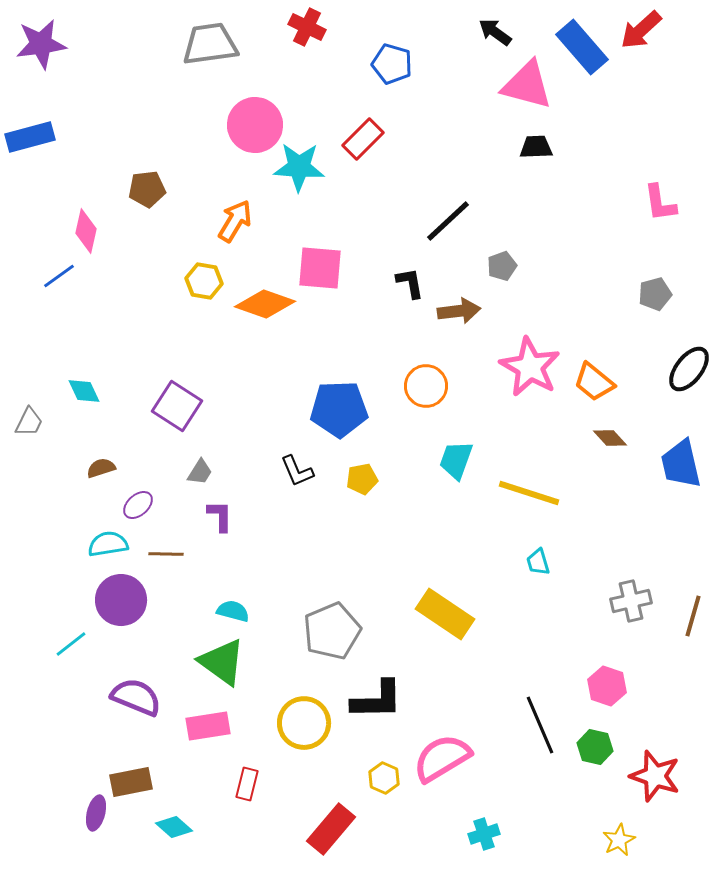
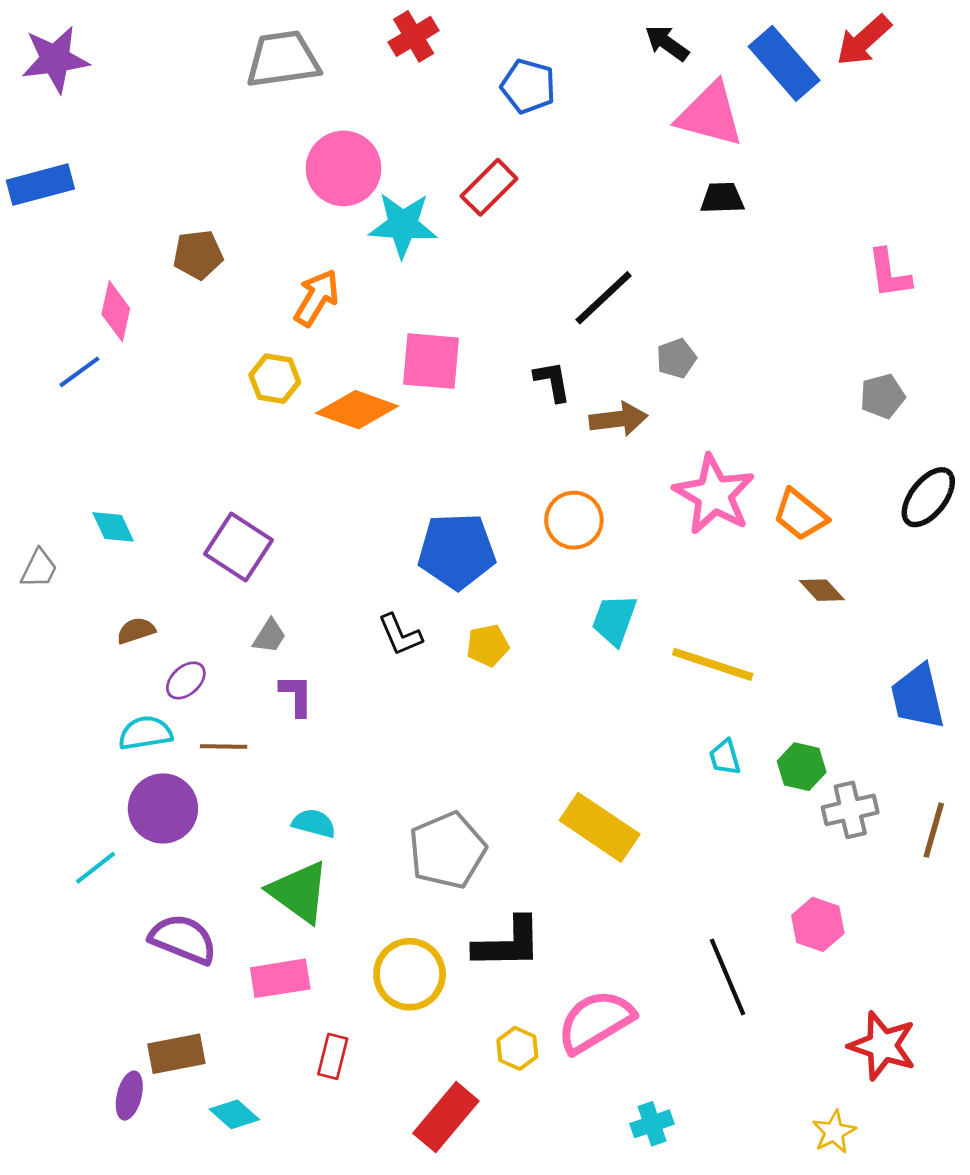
red cross: (307, 27) -> (414, 36), turned 33
blue trapezoid: (681, 464) -> (918, 697), moved
green hexagon: (595, 747) -> (802, 767), moved

